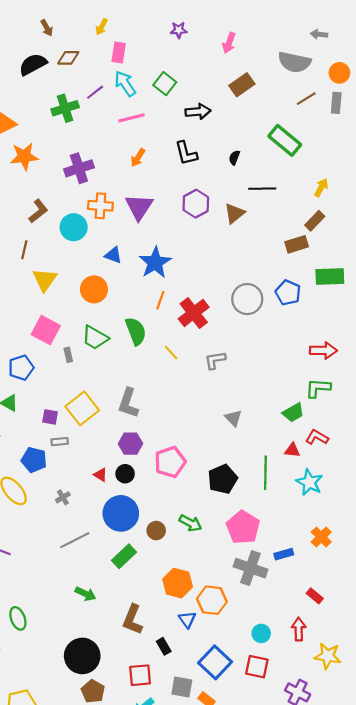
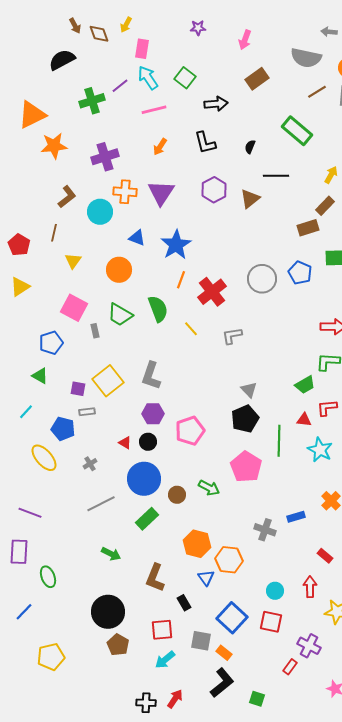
brown diamond: (68, 58) -> (99, 34), moved, turned 70
yellow triangle: (45, 280) -> (73, 261), size x0.7
red L-shape: (317, 437) -> (327, 408), turned -35
black pentagon: (223, 479) -> (245, 419), moved
pink pentagon: (243, 527) -> (246, 467), moved
gray cross: (250, 568) -> (265, 530), size x0.7

